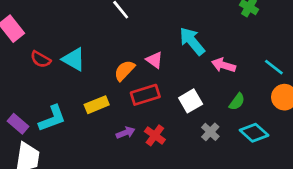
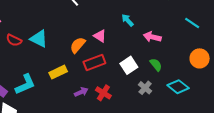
cyan arrow: (192, 41) -> (128, 20), size x0.6
cyan line: (274, 67) -> (192, 23), moved
green semicircle: (237, 102) -> (156, 65), moved, turned -72

